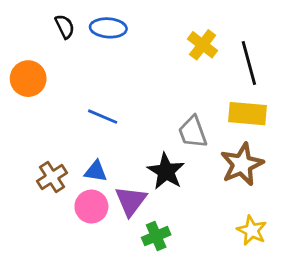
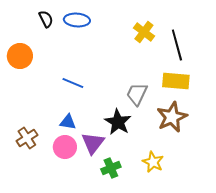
gray trapezoid: (193, 132) -> (137, 94), turned 45
brown cross: (52, 177) -> (27, 138), moved
yellow star: (252, 230) -> (153, 162), moved

